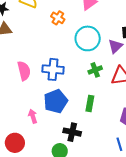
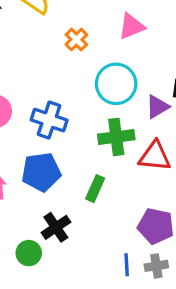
green cross: (95, 70) -> (116, 137), size x1.5
black cross: (72, 132) -> (56, 227), turned 30

